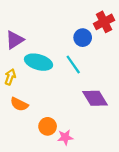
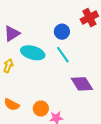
blue circle: (83, 38) -> (62, 32), moved
orange semicircle: (19, 104) -> (12, 105), moved

